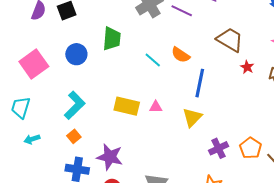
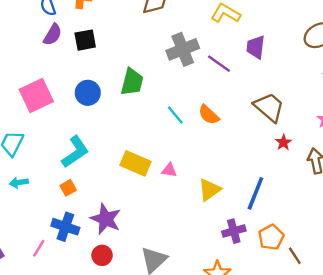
blue line: (200, 83) -> (255, 193), moved

